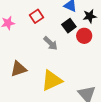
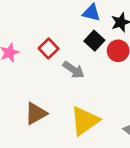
red square: (37, 16) -> (49, 48), moved

